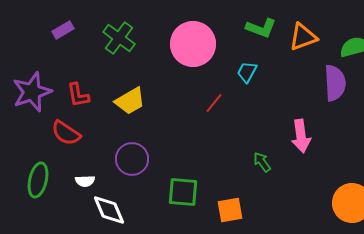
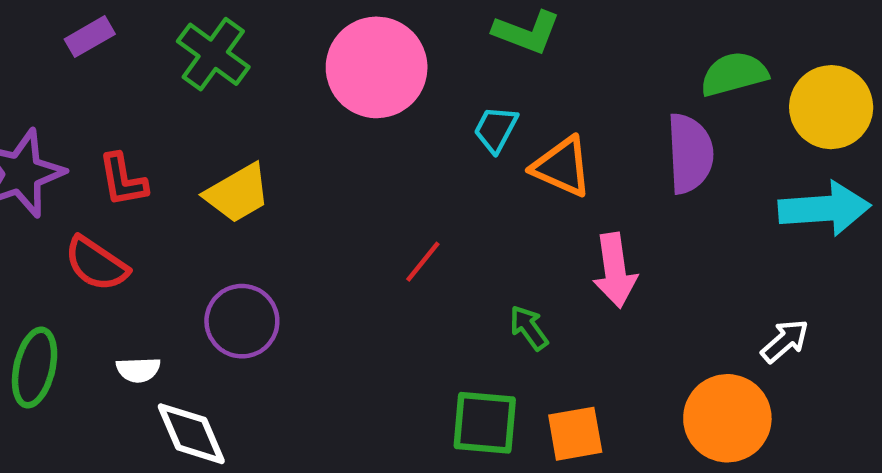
orange triangle: (303, 37) -> (562, 167), moved, turned 44
red line: (214, 103) -> (423, 262), moved
green square: (183, 192) -> (485, 423), moved
orange square: (230, 210) -> (575, 434), moved

